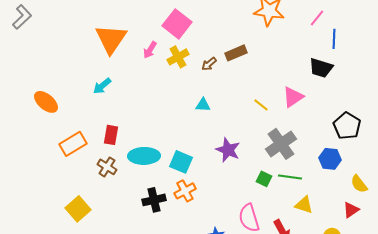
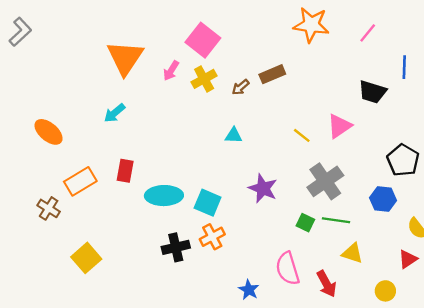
blue line: (334, 39) -> (404, 67), moved
brown cross: (107, 167) -> (49, 208), moved

